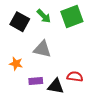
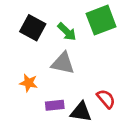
green arrow: (44, 16) -> (67, 32), moved
red semicircle: (75, 77) -> (106, 99), turned 42

